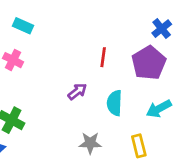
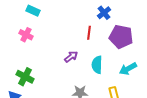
blue cross: (162, 29) -> (104, 13), moved
purple pentagon: (149, 63) -> (121, 37), turned -30

